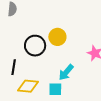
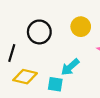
yellow circle: (57, 37) -> (81, 27), moved

